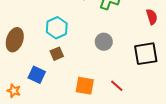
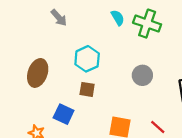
brown square: (57, 54) -> (87, 89), turned 32

